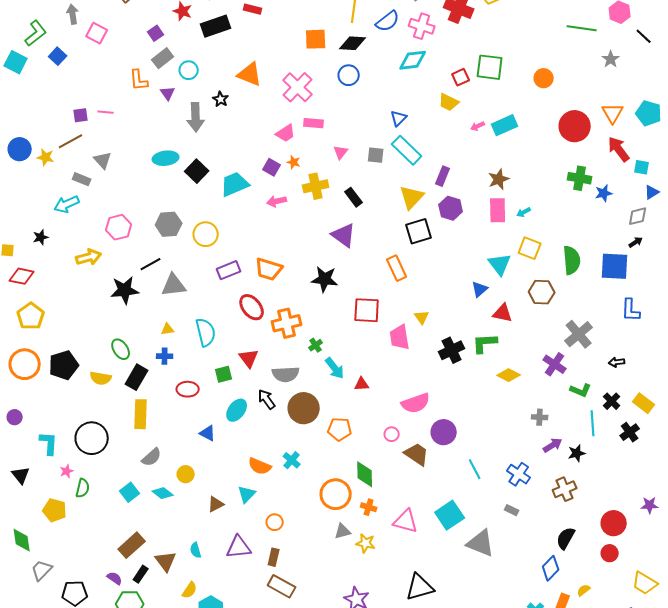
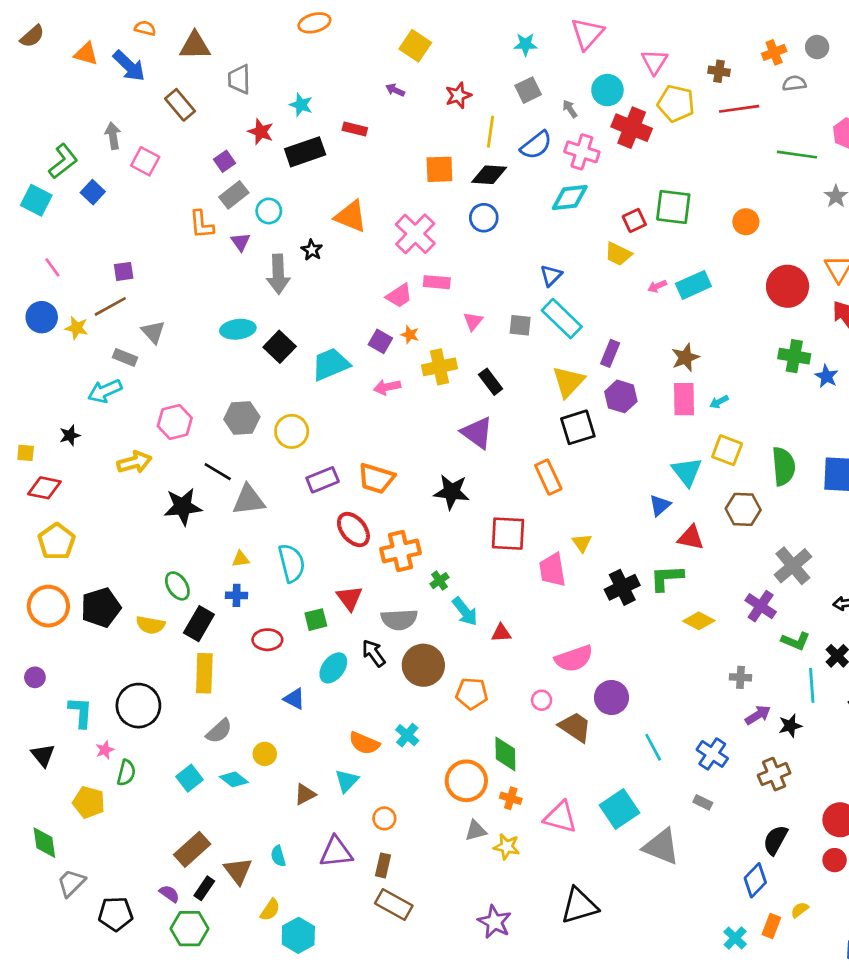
pink line: (106, 112) -> (52, 267), moved, turned 49
blue star: (604, 193) -> (827, 376), turned -30
black line: (151, 264) -> (218, 472), turned 60

